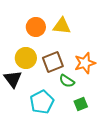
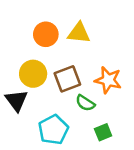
orange star: (85, 63) -> (108, 80), turned 30

